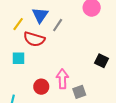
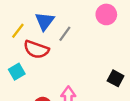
cyan square: (18, 58) -> (17, 72), turned -32

